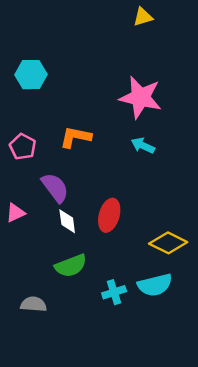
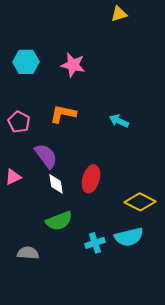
pink star: (140, 97) -> (73, 65), moved, size x0.7

